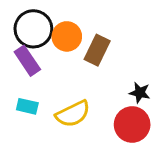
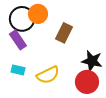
orange circle: (67, 36) -> (38, 14), moved
black star: (140, 93) -> (92, 61), size x1.5

